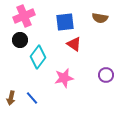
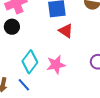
cyan diamond: (38, 57) -> (30, 62), moved

